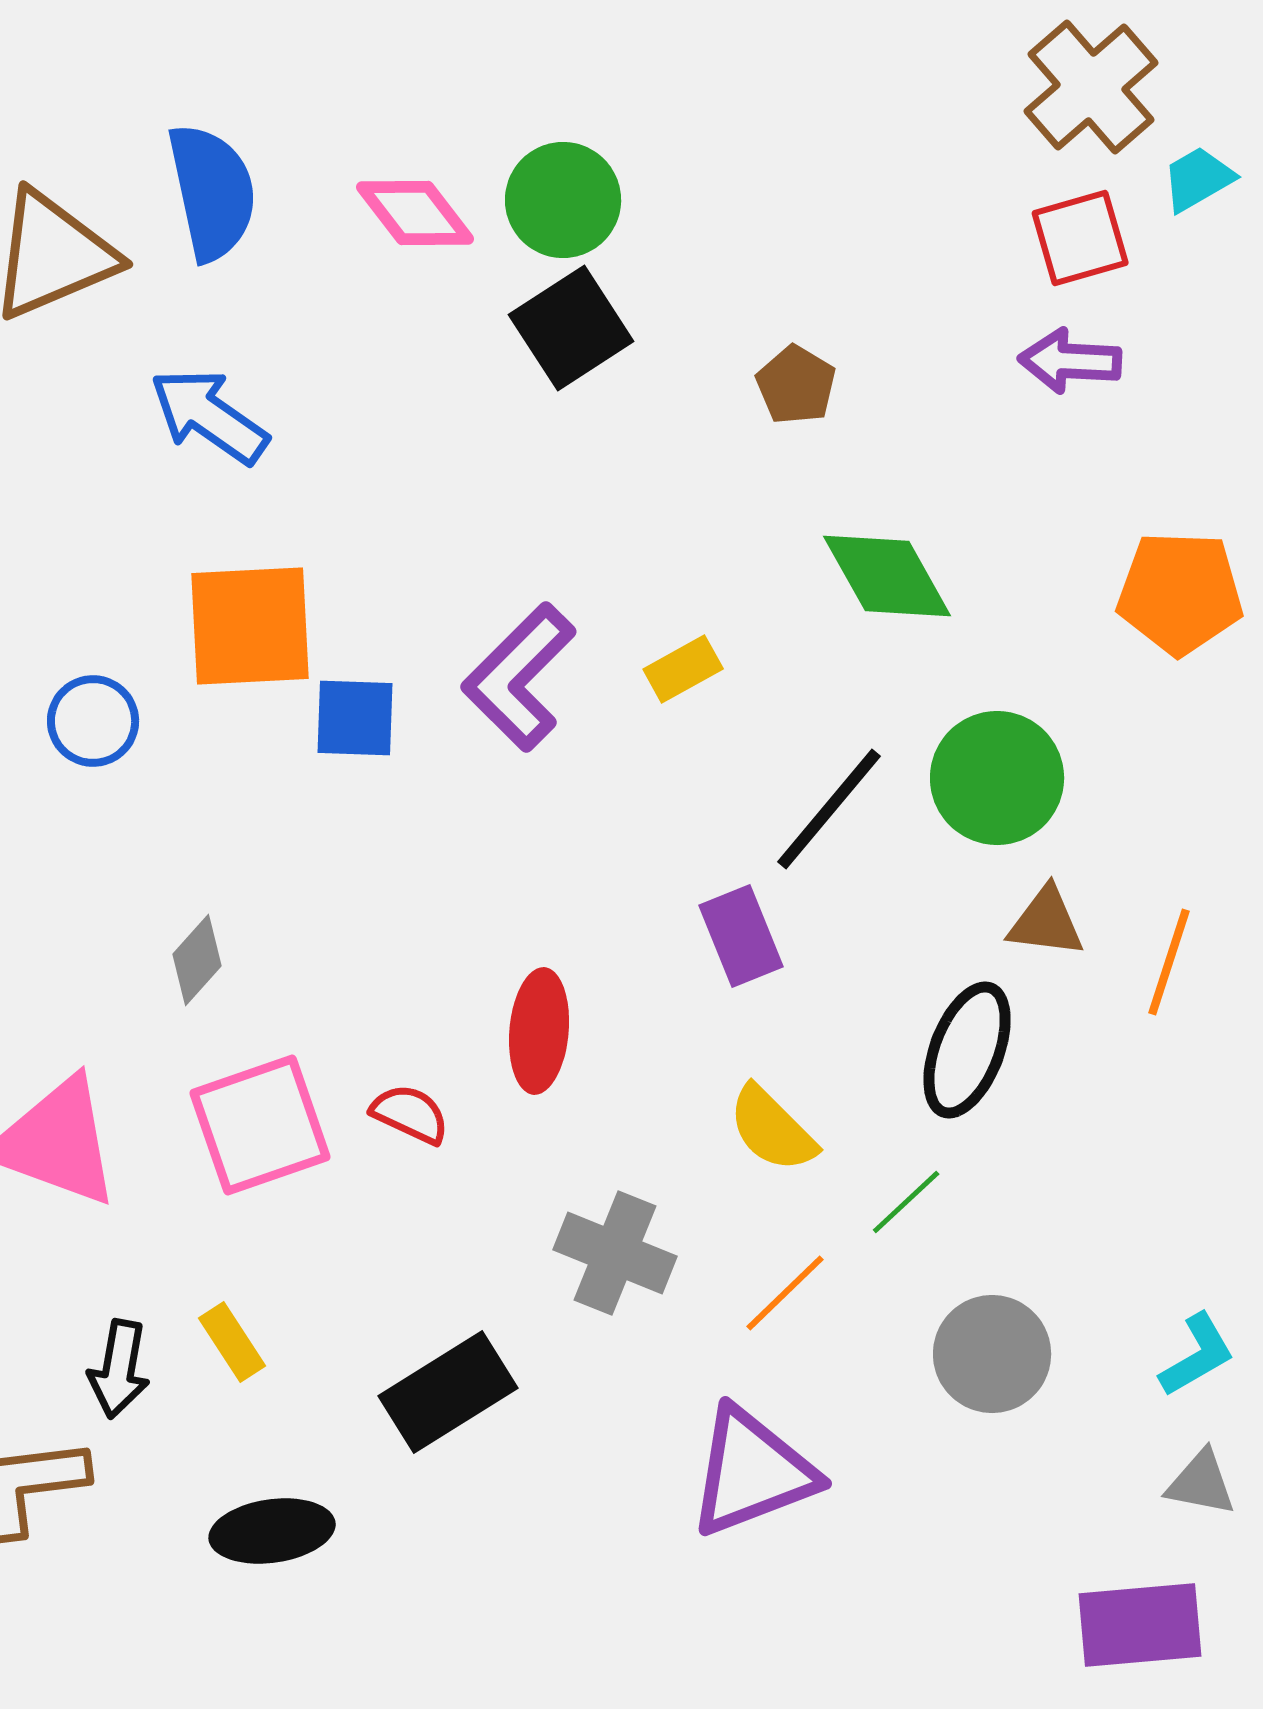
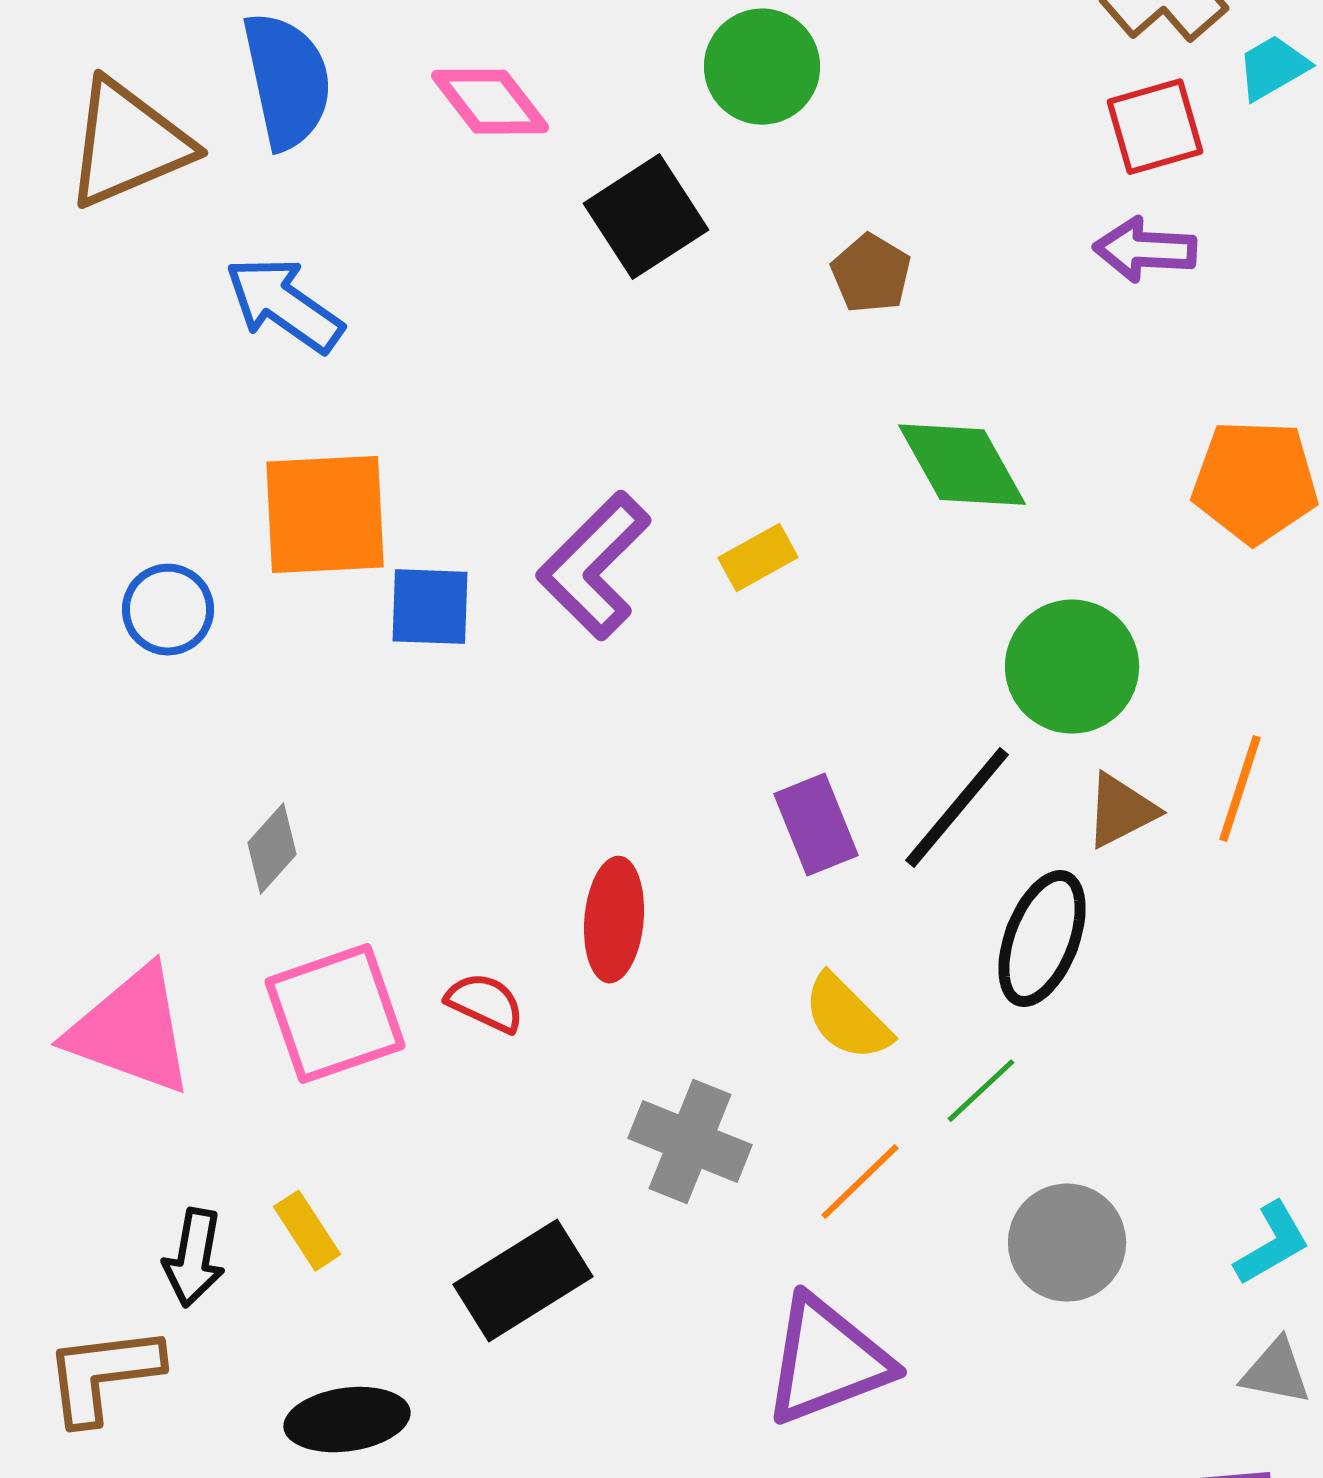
green circle: (563, 200) -> (762, 67), moved
black line: (829, 809) -> (957, 808), moved
brown triangle: (1046, 922) -> (1121, 811), turned -34
orange line: (1169, 962) -> (1240, 789), moved

